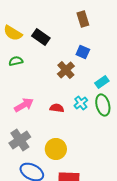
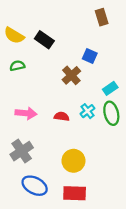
brown rectangle: (83, 19) -> (102, 17), moved
pink arrow: (24, 105) -> (26, 113), turned 36
yellow circle: (56, 149) -> (73, 161), moved

